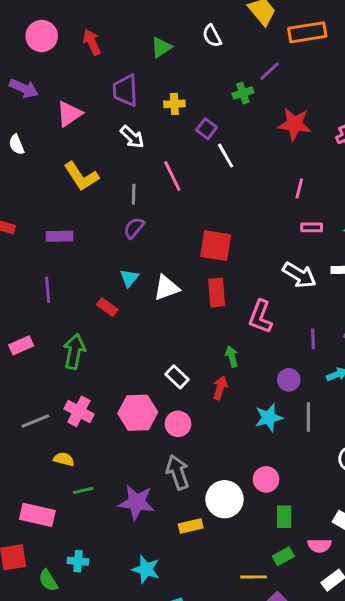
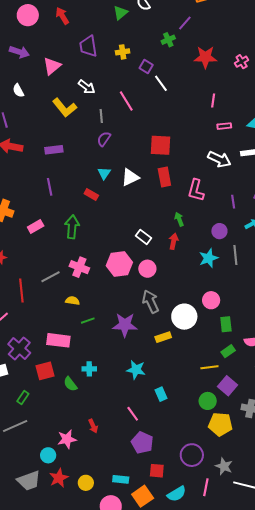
green triangle: (161, 47) -> (121, 13), moved
white arrow: (132, 137) -> (87, 87), moved

